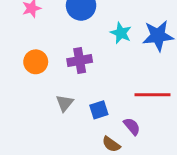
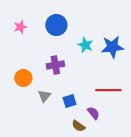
orange circle: (36, 62) -> (23, 78), moved

